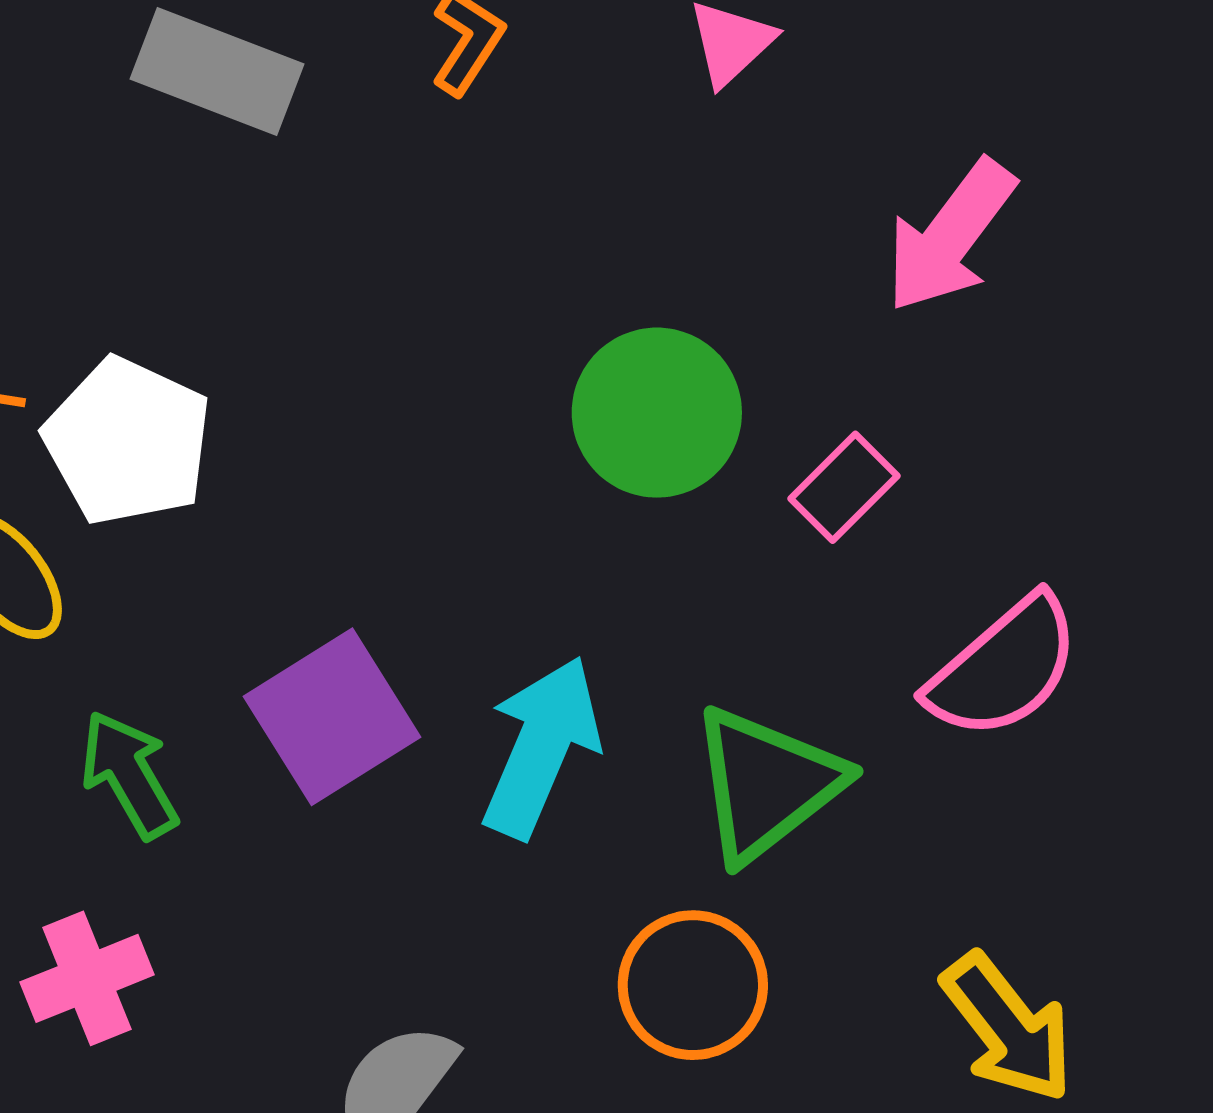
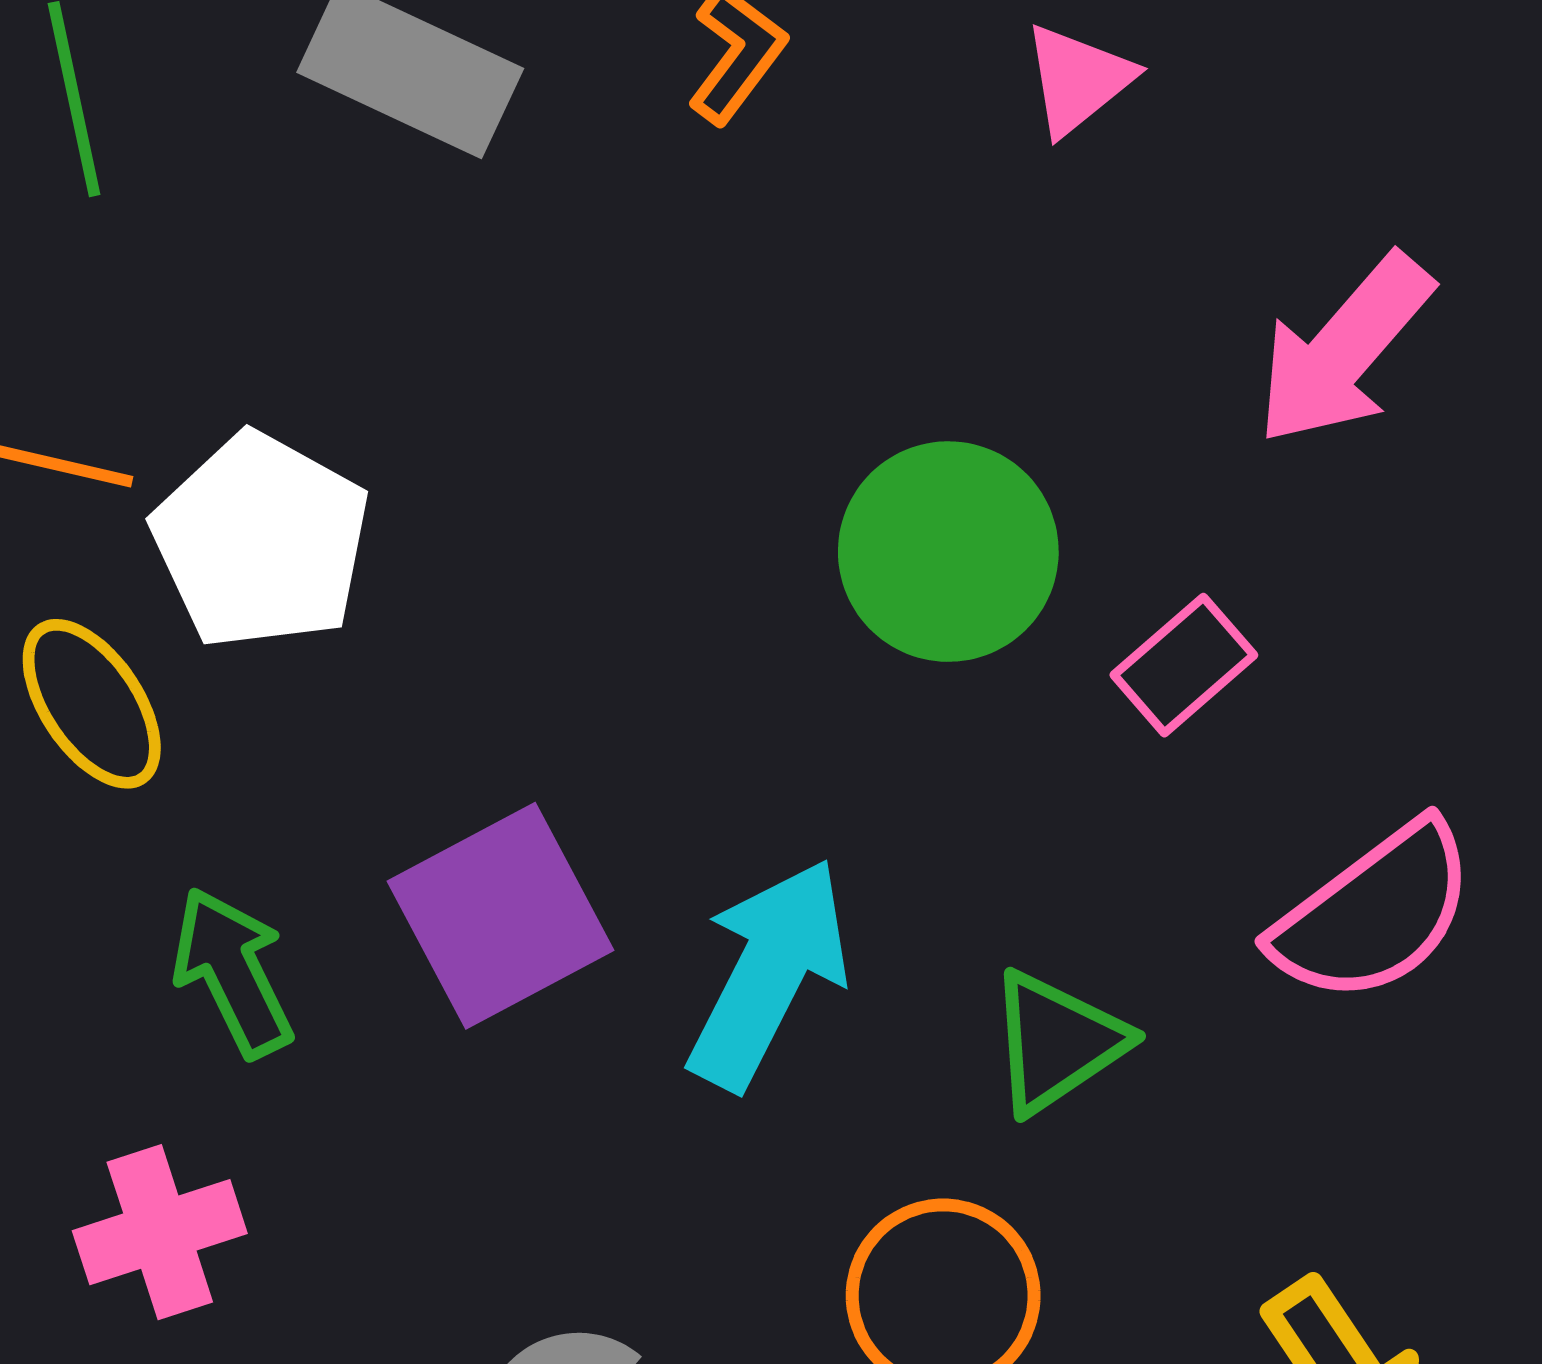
green triangle: (767, 784) -> (1057, 1042), size x0.7

